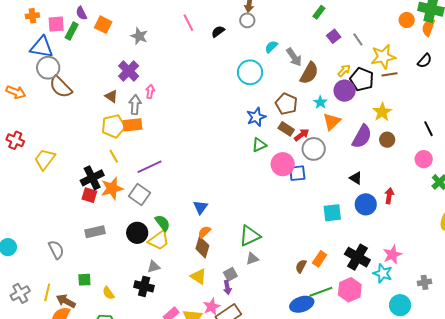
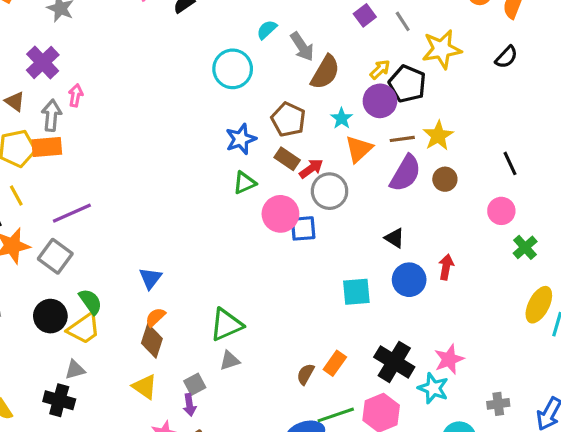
brown line: (390, 74) -> (402, 139), moved

